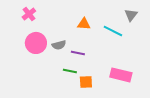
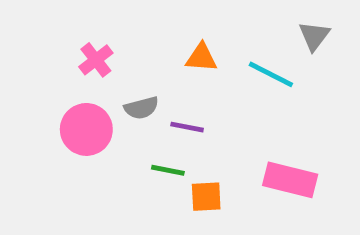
pink cross: (29, 14) -> (96, 60), moved
pink circle: (36, 43) -> (86, 129), moved

